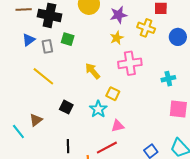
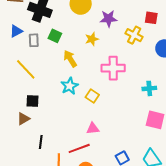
yellow star: (117, 38) -> (92, 39), moved
yellow arrow: (93, 71) -> (70, 59), moved
black square: (66, 107) -> (33, 101), moved, turned -32
cyan star: (98, 109) -> (70, 86), moved
brown triangle: (36, 120) -> (23, 119), moved

